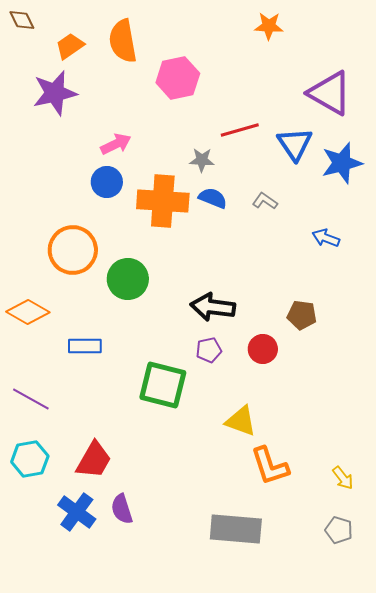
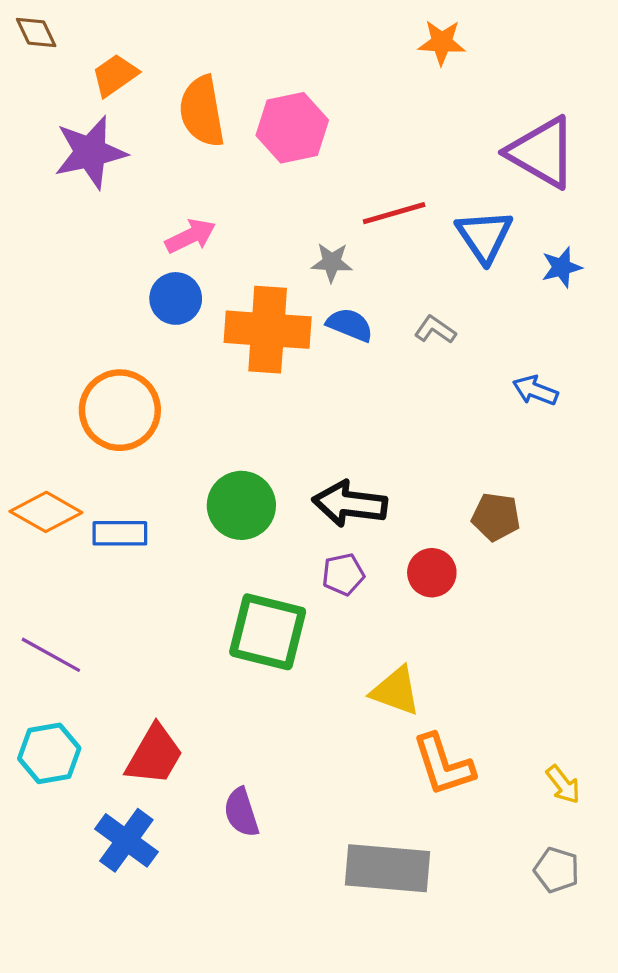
orange semicircle: (123, 41) -> (202, 111), moved
blue star: (342, 163) -> (562, 267), size x0.6
green circle: (128, 279) -> (241, 505), moved
blue rectangle: (85, 346) -> (120, 533), moved
purple semicircle: (122, 509) -> (241, 812), moved

